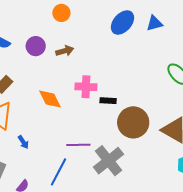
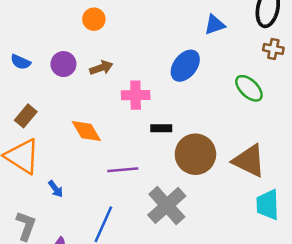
blue ellipse: (122, 22) -> (185, 66), moved
pink cross: (86, 87) -> (136, 95), moved
purple line: (78, 145) -> (123, 170), moved

